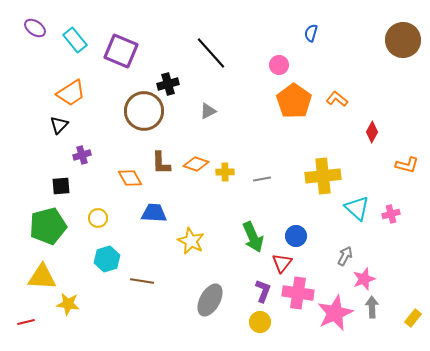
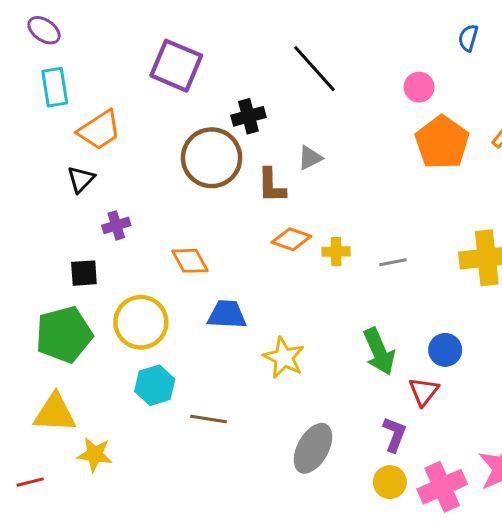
cyan rectangle: (75, 40) -> (55, 87), moved, turned 30
brown L-shape: (161, 163) -> (272, 185), moved
yellow circle: (98, 218) -> (141, 322), size x1.8
pink cross: (298, 293) -> (442, 487), moved, turned -32

